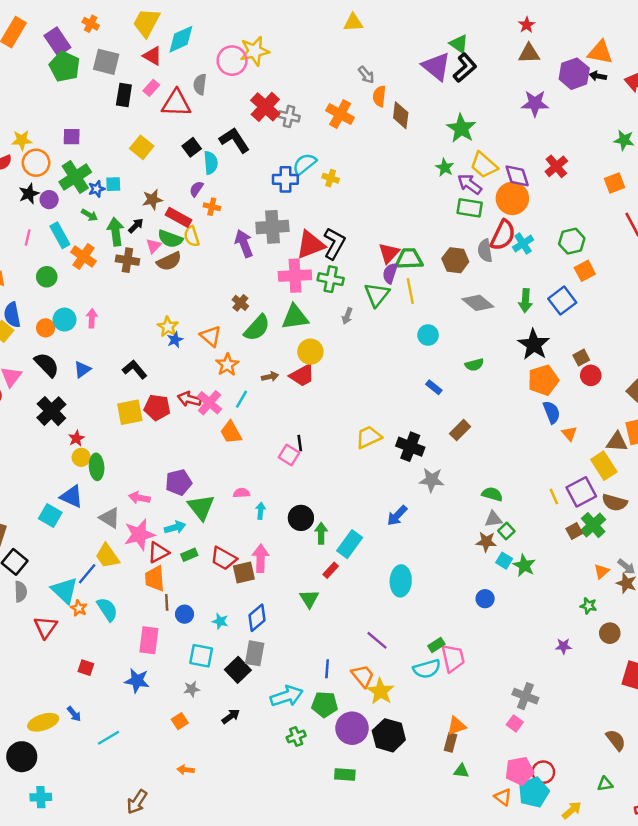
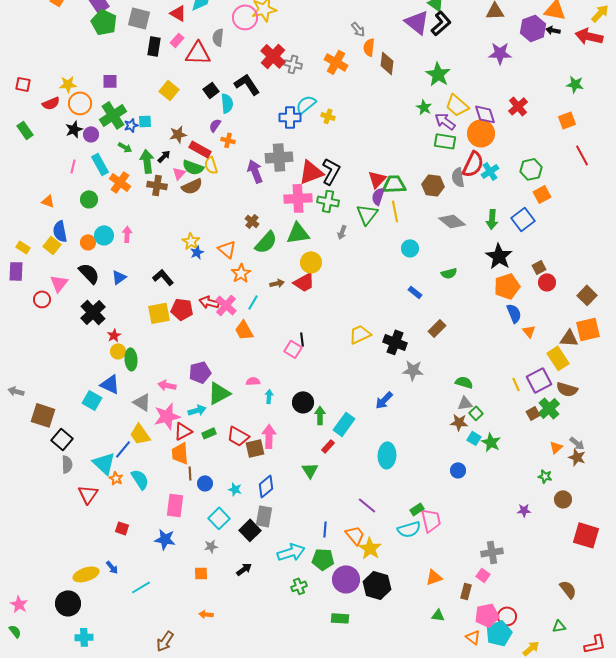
green triangle: (201, 507) -> (219, 393), turned 40
cyan square: (201, 656) -> (219, 518), turned 35
gray cross: (525, 696) -> (492, 552), turned -30
orange square: (180, 721) -> (201, 573), turned 32
brown rectangle: (451, 742) -> (466, 591), moved

